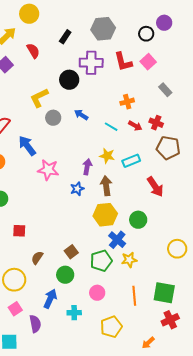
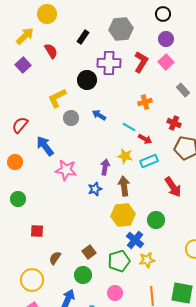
purple circle: (164, 23) -> (166, 39), moved
black circle: (146, 34) -> (163, 14), moved
red L-shape: (123, 62) -> (141, 62), turned -135
red arrow: (135, 126) -> (145, 139), moved

